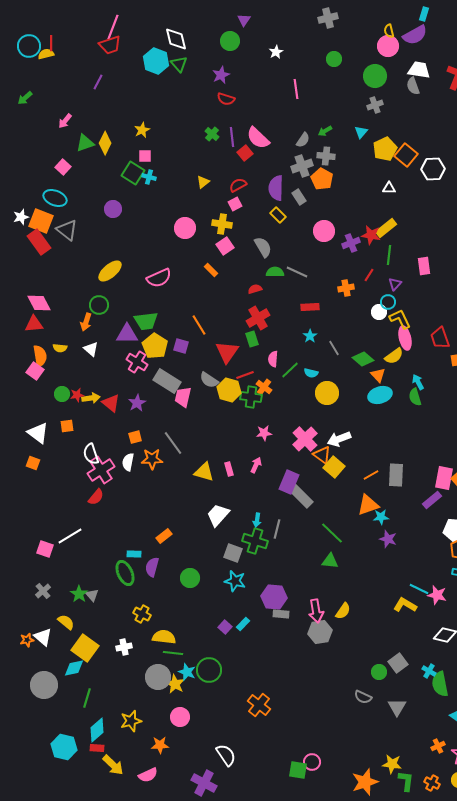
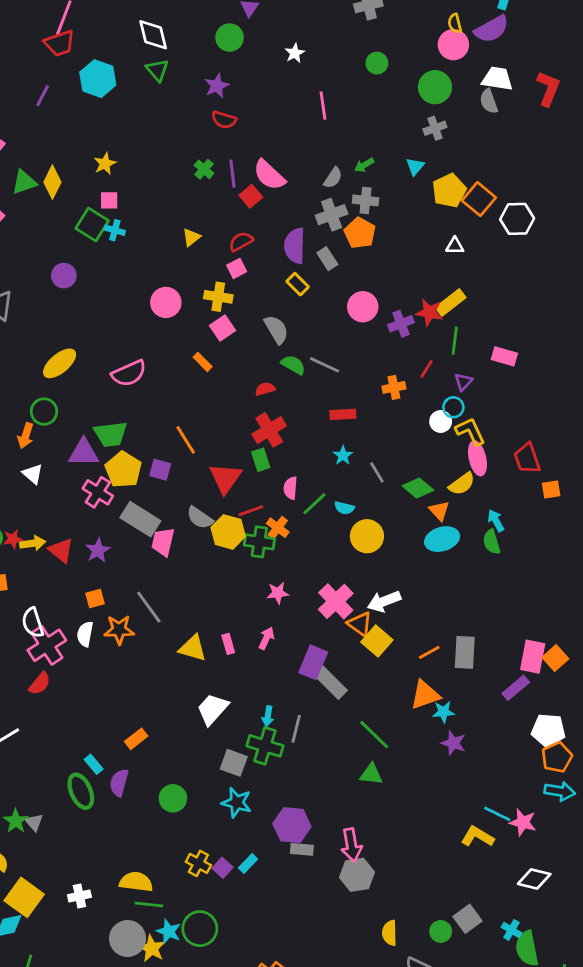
cyan hexagon: (156, 61) -> (98, 79), moved
pink rectangle: (424, 266) -> (504, 356), turned -66
green semicircle: (275, 272) -> (293, 365), turned 30
cyan rectangle: (134, 554) -> (94, 764), turned 48
yellow semicircle: (343, 611) -> (390, 933), moved, turned 144
yellow cross: (142, 614) -> (198, 863), moved

